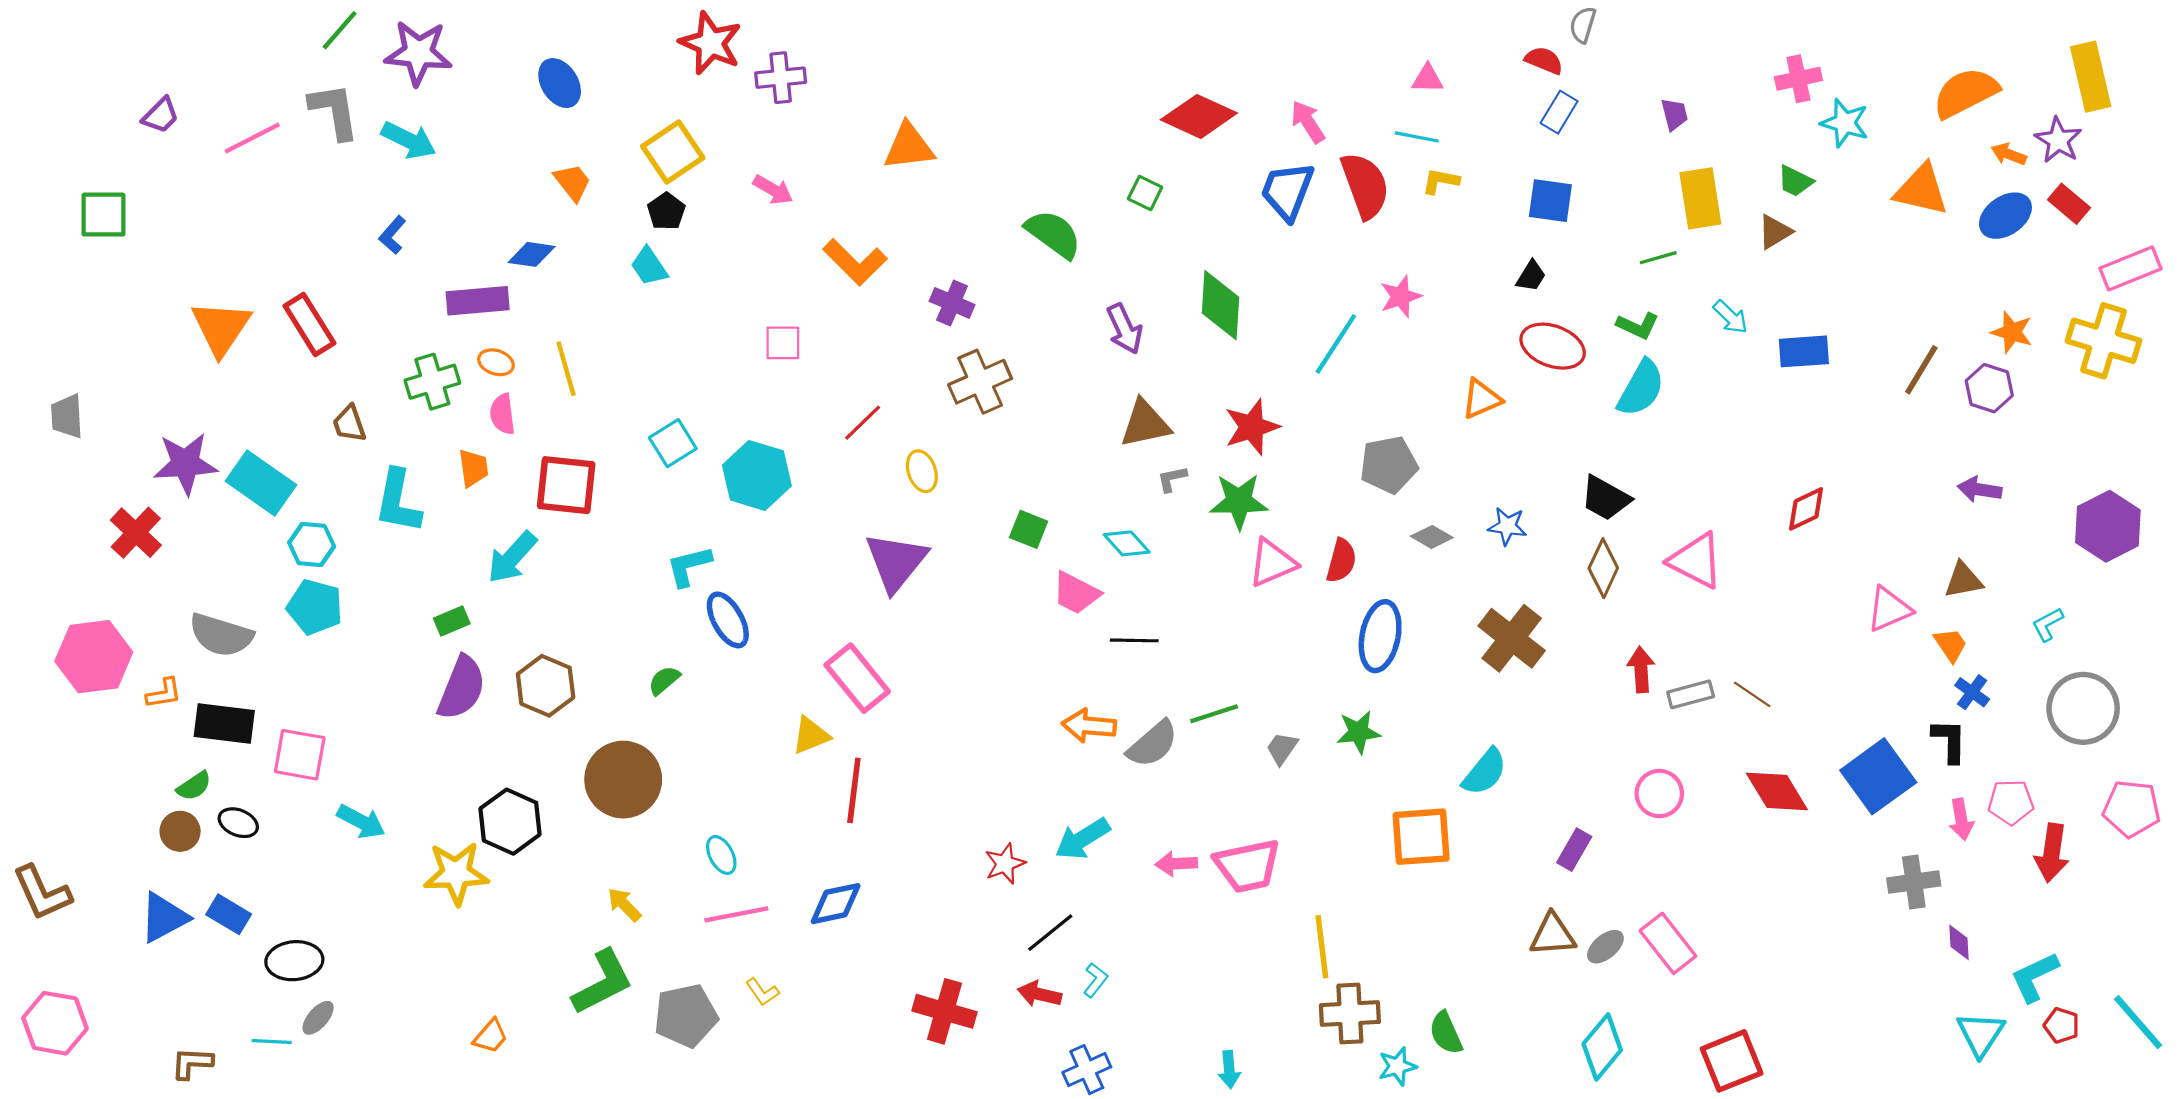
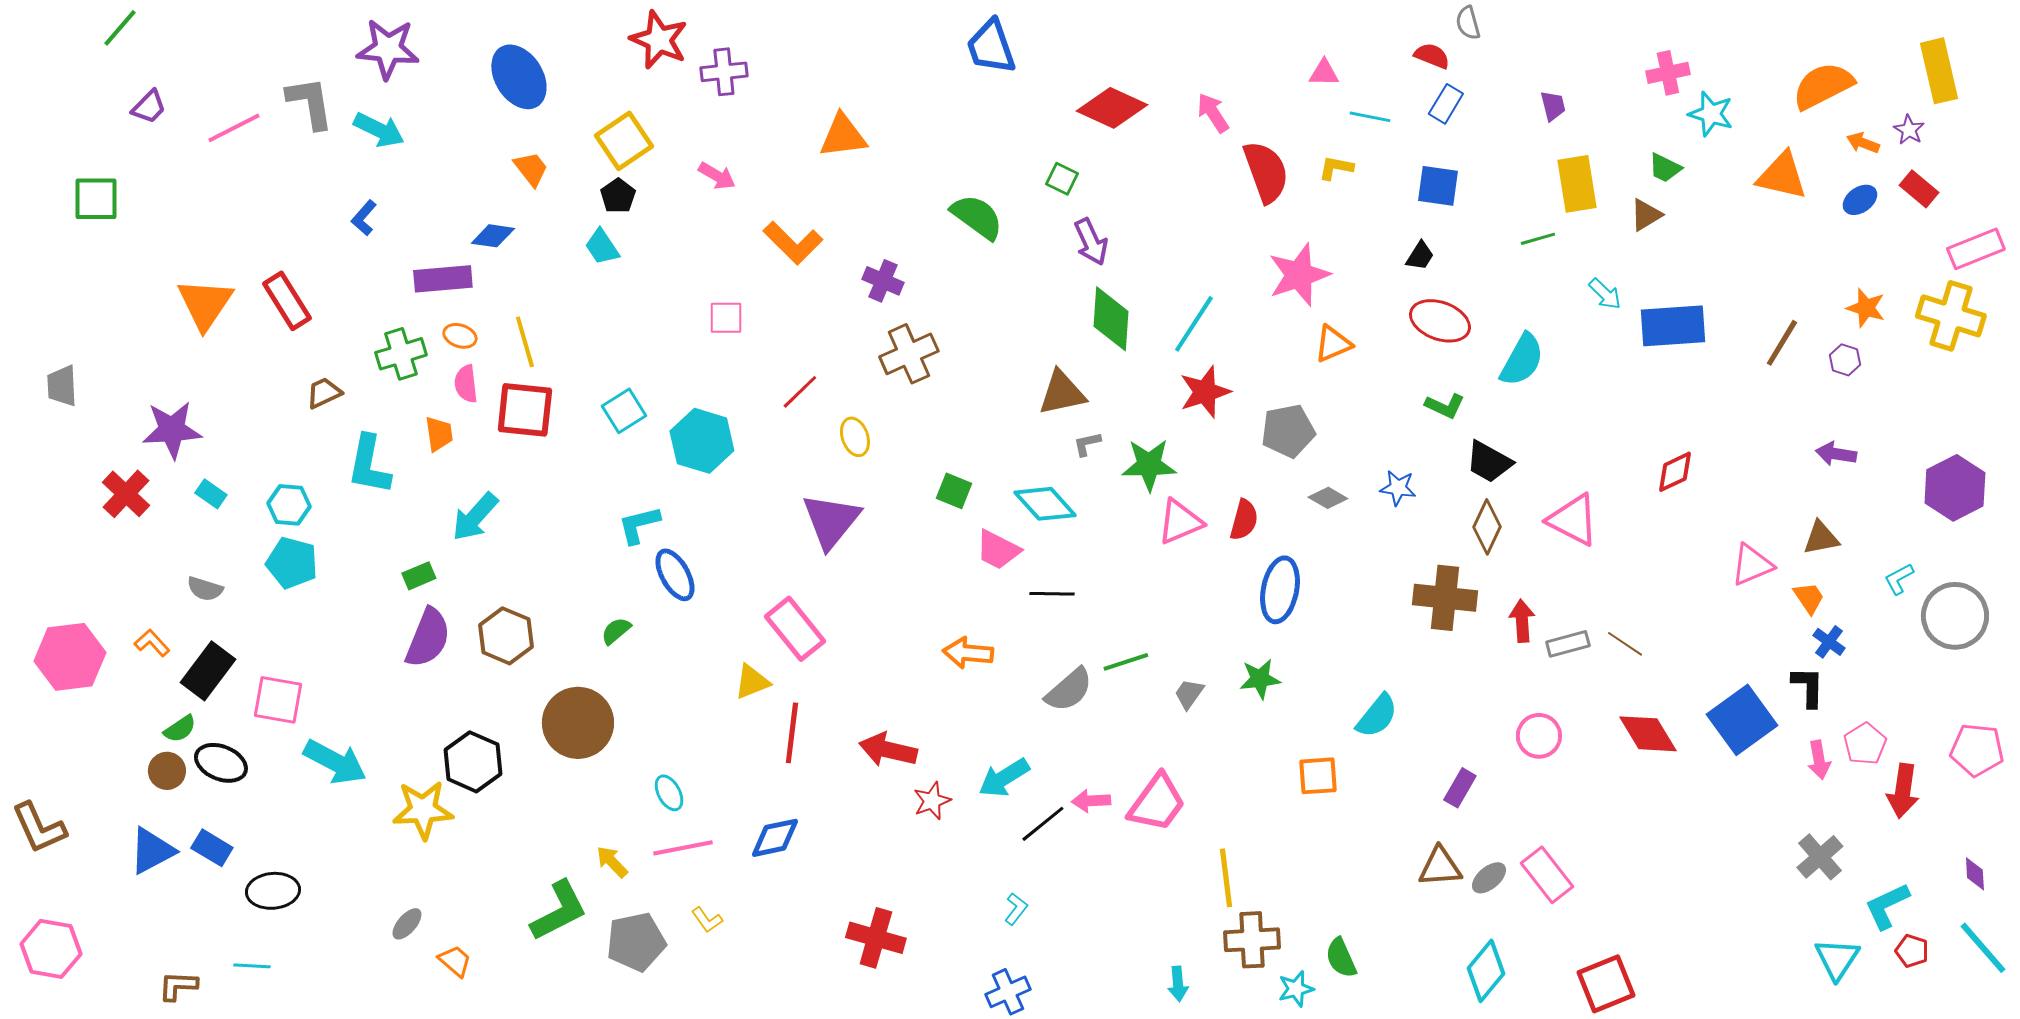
gray semicircle: (1583, 25) -> (1468, 23), turned -32
green line: (340, 30) -> (120, 28), moved
blue ellipse: (560, 83) -> (519, 77), size x1.4
cyan line: (1417, 137) -> (1370, 117), moved
purple star: (2058, 140) -> (1909, 130), size x0.7
blue trapezoid: (1287, 191) -> (991, 47), moved, turned -40
blue ellipse: (2005, 216) -> (1860, 200), size x0.7
pink star: (1401, 297) -> (1299, 275), size x1.6
green diamond: (1221, 305) -> (1111, 319), moved
green L-shape: (1638, 326) -> (1445, 406), moved
purple arrow: (1125, 329) -> (1091, 242), moved
cyan line: (1336, 344) -> (1194, 324), moved
blue rectangle: (1804, 351) -> (1673, 326), size x1.4
purple hexagon: (1989, 388) -> (1845, 360), size x0.7
orange triangle: (1481, 399) -> (1333, 344), moved
brown trapezoid: (349, 424) -> (324, 393), turned 84
red star: (1252, 427) -> (1205, 392), moved
cyan rectangle: (261, 483) -> (211, 494), moved, size x0.5
red square: (566, 485) -> (525, 410), moved
cyan diamond: (1127, 543) -> (1045, 504), size x1.4
gray semicircle: (221, 635) -> (205, 589), size x0.6
brown cross: (1512, 638) -> (1445, 598), moved, turned -32
pink hexagon: (94, 657) -> (70, 657), moved
orange L-shape: (164, 693) -> (152, 643), turned -123
gray circle: (2083, 708) -> (1955, 616), moved
black rectangle: (224, 723) -> (208, 671), turned -60
orange arrow: (1089, 726) -> (968, 653), moved
pink pentagon: (2011, 802) -> (1865, 744), turned -30
cyan arrow: (361, 822) -> (335, 762), size x1.4
black ellipse: (238, 823) -> (221, 763), size x1.4
orange square: (1421, 837) -> (1318, 776), size x0.7
pink trapezoid: (1247, 866) -> (1157, 803), turned -42
gray cross: (1914, 882) -> (1820, 857), moved, turned -33
yellow arrow: (624, 905) -> (612, 862), moved
black line: (1050, 933) -> (1043, 824), moved
purple diamond: (1959, 942) -> (1975, 874), moved
red arrow: (1039, 994) -> (888, 750), moved, size x1.4
gray ellipse: (318, 1018) -> (407, 924), moved
orange trapezoid: (491, 1036) -> (455, 961), turned -90
cyan arrow: (1229, 1070) -> (1178, 984), moved

